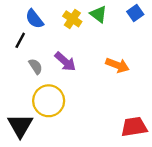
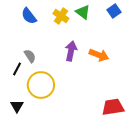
black line: (20, 40) -> (17, 69), moved
purple arrow: (65, 62) -> (71, 51), moved, turned -120
black triangle: (20, 126) -> (17, 106), size x0.6

